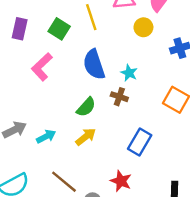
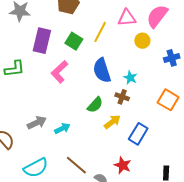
yellow line: (91, 17) -> (100, 32), turned 45
purple rectangle: (20, 29) -> (42, 41), size x1.4
yellow arrow: (86, 137) -> (112, 122), moved

